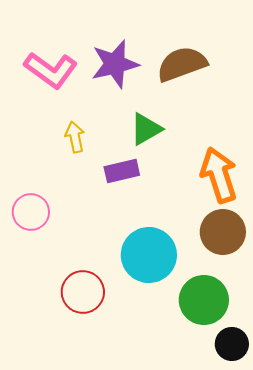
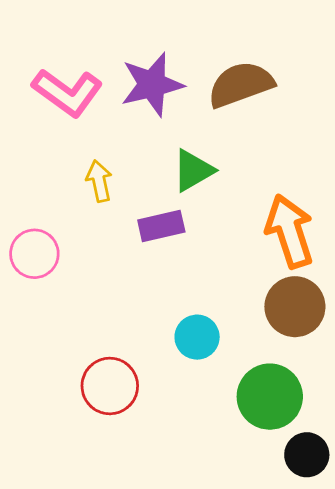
pink circle: (31, 212) -> (34, 254), moved
cyan circle: (149, 255) -> (197, 337), size x0.6

